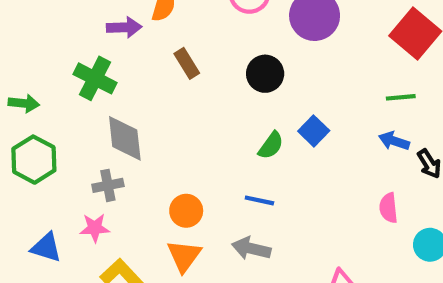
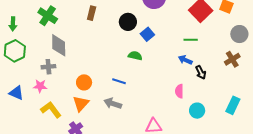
brown rectangle: (187, 63) -> (92, 13), turned 40
green arrow: (24, 103) -> (13, 24), turned 80
blue square: (314, 131) -> (147, 34), moved
green semicircle: (271, 145) -> (135, 56), moved, turned -120

